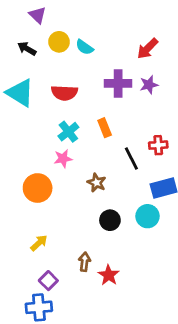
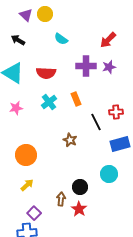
yellow circle: (59, 42) -> (45, 14), moved
pink star: (63, 158) -> (16, 108), moved
orange circle: (38, 188) -> (26, 155), moved
cyan circle: (148, 216) -> (109, 174), moved
black circle: (110, 220) -> (80, 187), moved

